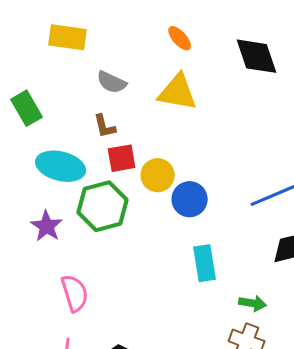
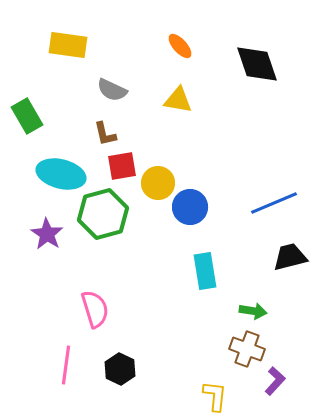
yellow triangle: (178, 92) -> (178, 100), size x0.7
pink semicircle: (75, 293) -> (95, 309), moved

